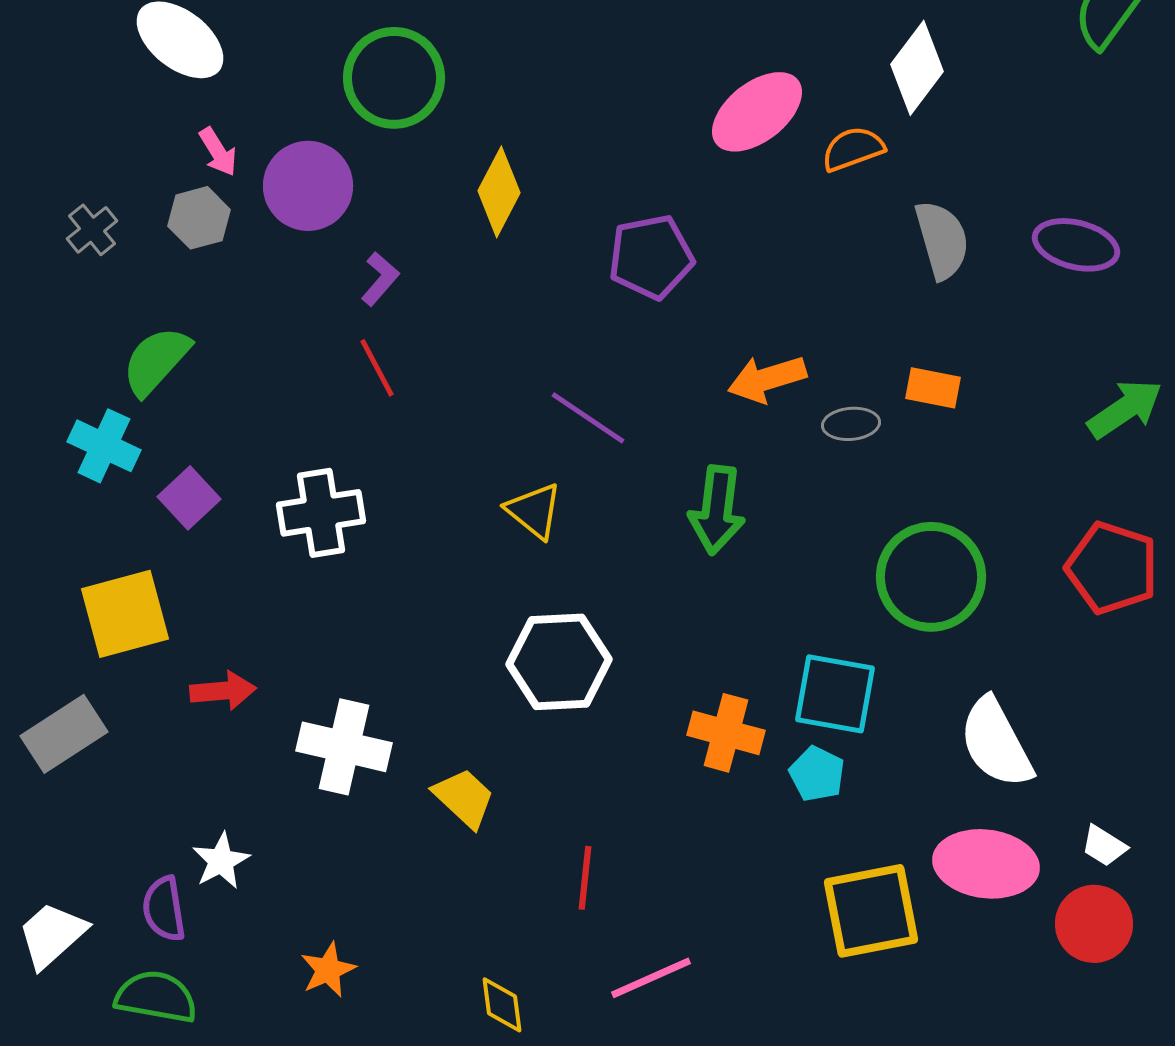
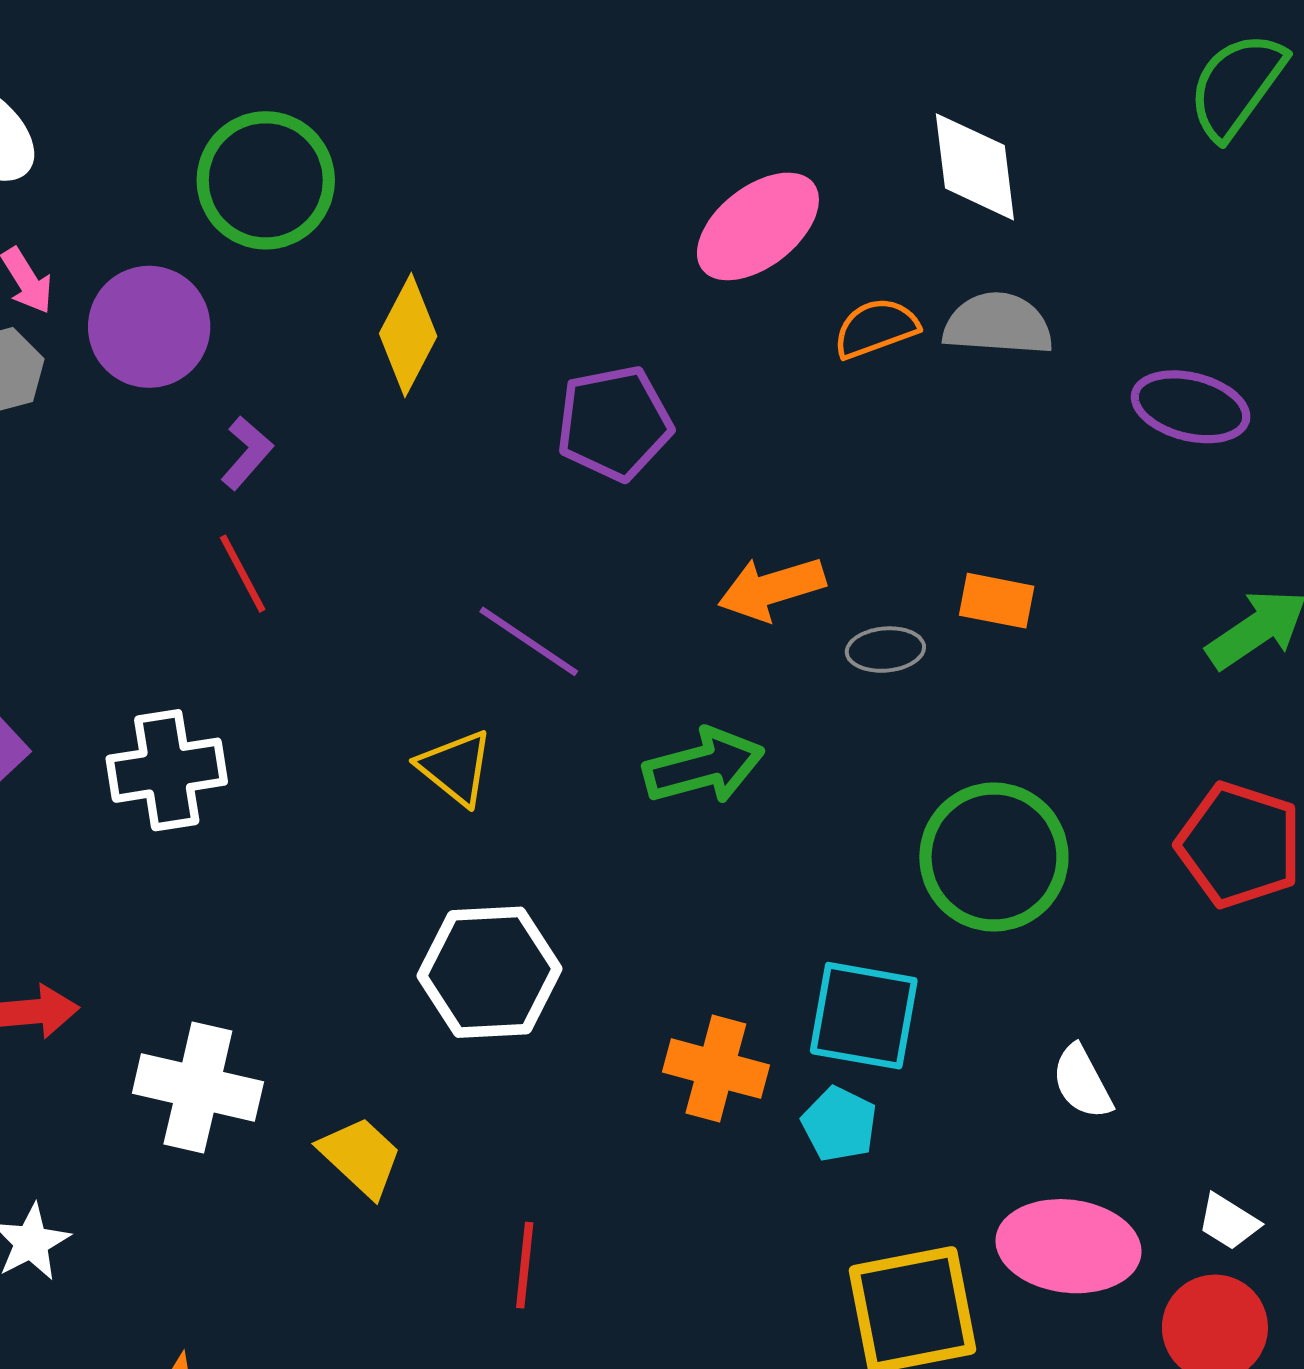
white diamond: (917, 68) -> (975, 167), turned -44
orange semicircle: (853, 149) -> (876, 328), moved
gray semicircle: (942, 240) -> (998, 324), moved, turned -70
green arrow: (717, 510) -> (704, 766), turned -112
white semicircle: (996, 743) -> (1082, 1082), size x0.6

